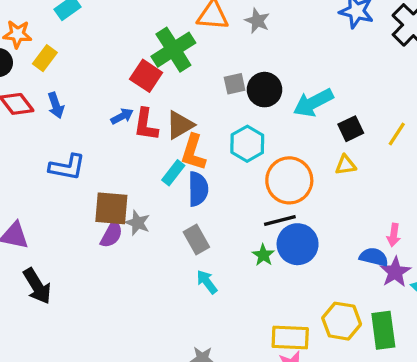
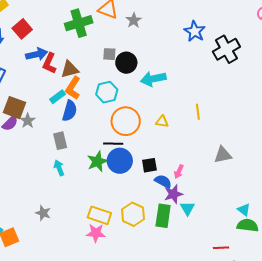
red square: (146, 76) -> (22, 29), moved
blue arrow: (122, 116) -> (37, 54), size x1.5
black square: (351, 129) -> (149, 165), moved
yellow line: (397, 134) -> (198, 112), turned -56
green star: (263, 255) -> (97, 161), size x1.5
green rectangle: (383, 330) -> (163, 216), moved

